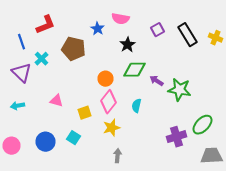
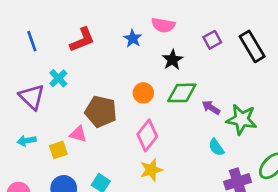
red L-shape: (46, 25) -> (82, 40), moved
blue line: (22, 42) -> (32, 41), moved
brown pentagon: (74, 49) -> (101, 111), moved
orange circle: (106, 79) -> (143, 93), moved
cyan semicircle: (136, 106) -> (216, 147), moved, turned -48
yellow square: (84, 113) -> (58, 150), moved

